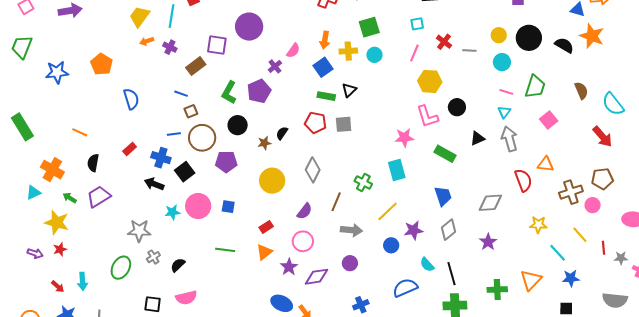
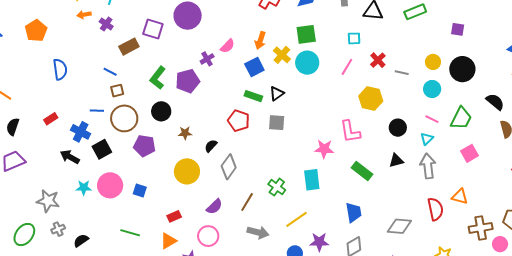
black semicircle: (564, 45) -> (495, 102), moved
yellow cross: (348, 51) -> (282, 55), turned 36
cyan circle: (374, 55) -> (307, 63), size x1.5
yellow hexagon: (430, 81) -> (371, 99), moved
black circle: (457, 107) -> (398, 128), moved
gray square: (344, 124) -> (277, 123), moved
black semicircle: (282, 133) -> (211, 146), moved

